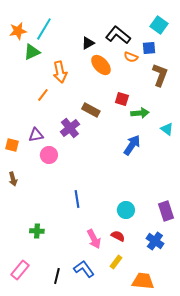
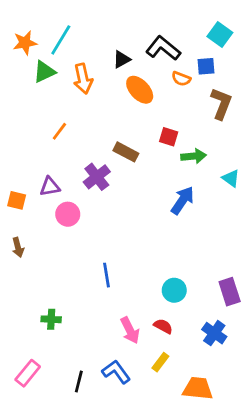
orange arrow: (60, 72) -> (83, 79), moved

